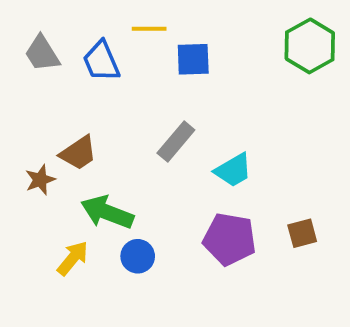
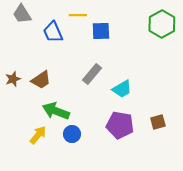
gray trapezoid: (42, 54) -> (22, 14), moved
brown star: (40, 180) -> (13, 79), moved

